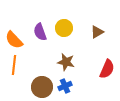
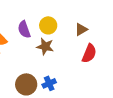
brown star: (66, 62) -> (45, 46), moved
red semicircle: (107, 69) -> (89, 53), moved

